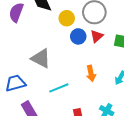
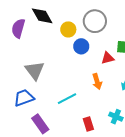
red triangle: (97, 36) -> (108, 58), moved, turned 32
gray triangle: (41, 58) -> (35, 70), moved, turned 30

